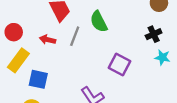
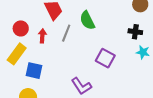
red circle: (14, 32) -> (21, 28), moved
black cross: (154, 34) -> (135, 32), turned 32
red arrow: (48, 40) -> (42, 36), turned 80

